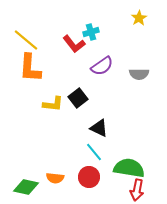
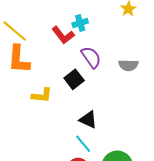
purple semicircle: (102, 66) -> (91, 57), turned -90
black square: (78, 98) -> (74, 79), moved

